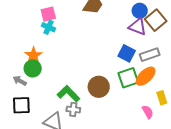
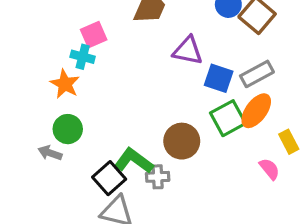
pink square: (48, 14) -> (94, 35), moved
purple triangle: (137, 27) -> (188, 51), moved
orange star: (33, 55) -> (65, 84), moved
black square: (21, 105) -> (109, 178), moved, turned -30
gray cross: (73, 109) -> (158, 177), moved

